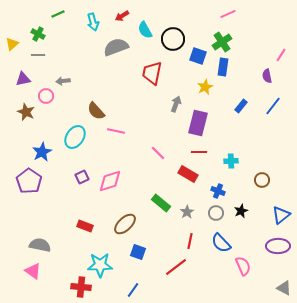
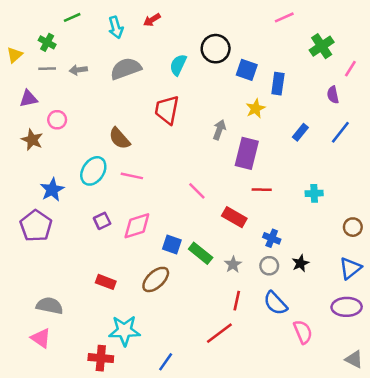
cyan semicircle: (145, 30) -> (178, 65), moved, turned 54
green cross: (222, 42) -> (322, 46), moved
gray semicircle: (116, 47) -> (126, 69), moved
red trapezoid: (152, 73) -> (167, 110), moved
gray arrow: (63, 81) -> (78, 70), moved
pink line: (116, 131) -> (132, 176), moved
red line: (199, 152) -> (262, 190), moved
cyan cross: (231, 161) -> (314, 193), moved
brown circle: (262, 180) -> (353, 227), moved
blue square: (138, 252) -> (172, 245), moved

